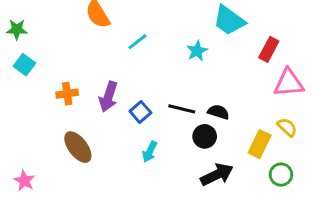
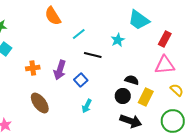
pink triangle: (289, 83) -> (165, 65), moved
black line: (182, 109) -> (93, 55), moved
yellow rectangle: (260, 144) -> (146, 97), moved
black arrow: (217, 175) -> (131, 121), turned 45
green circle: (281, 175) -> (173, 121), size x1.5

